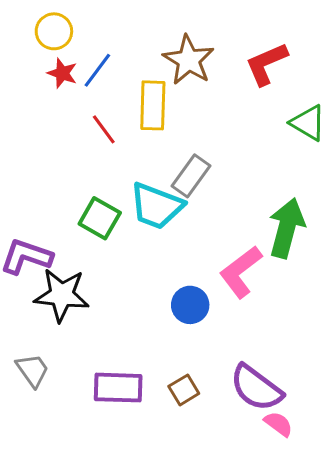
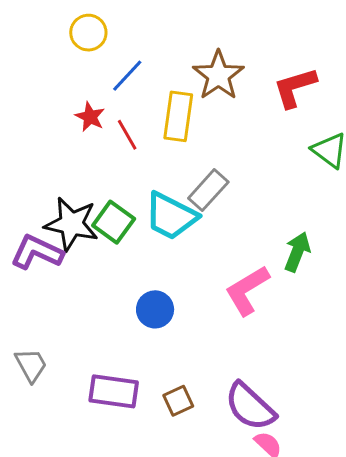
red star: (62, 73) -> (90, 117), moved
green arrow: (287, 228) -> (297, 252), size x0.7
black star: (62, 295) -> (71, 224), moved
blue circle: (190, 305) -> (155, 309), moved

